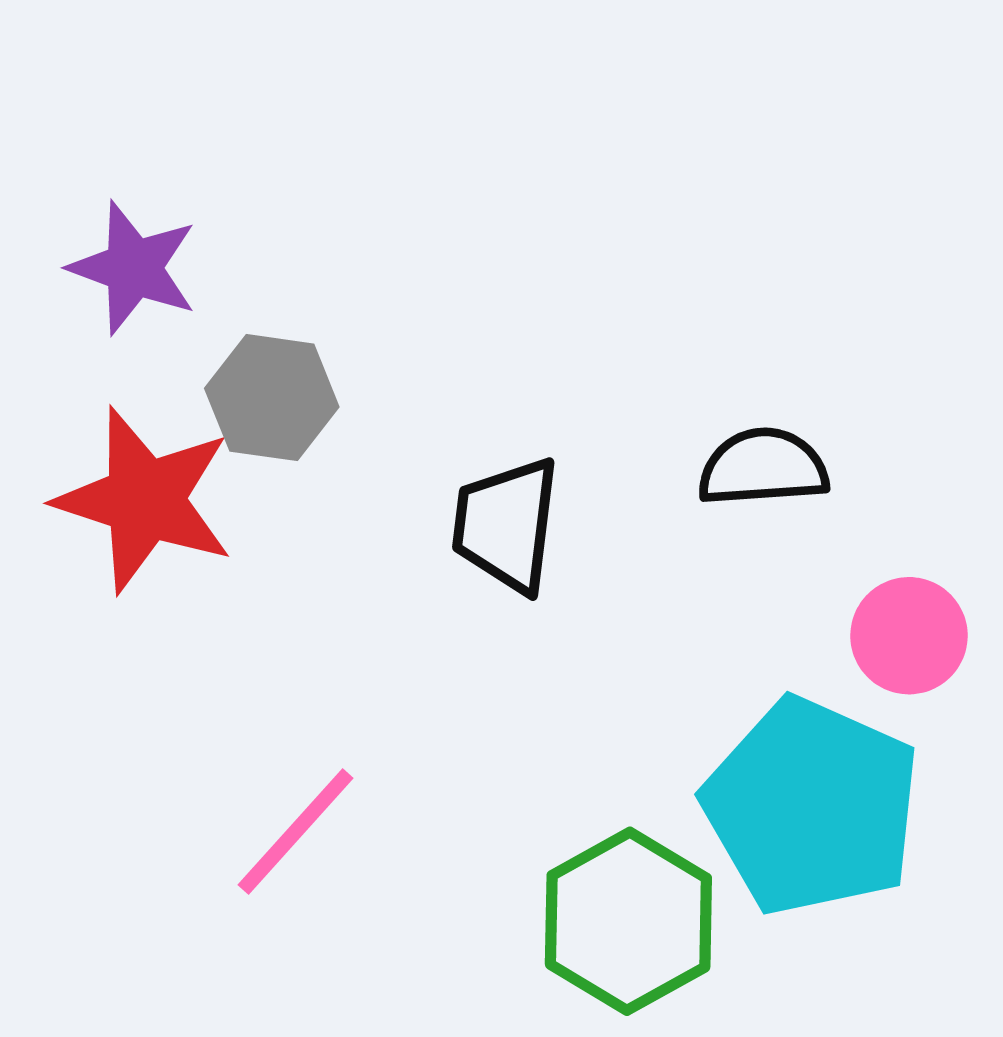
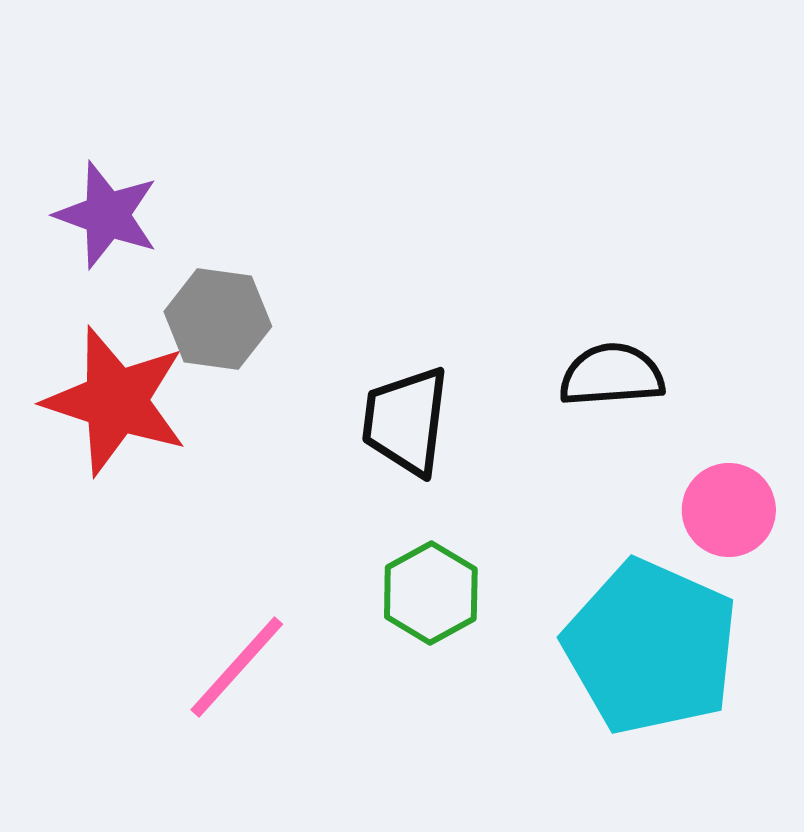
green hexagon: (628, 921) -> (431, 593), moved, size x0.7

